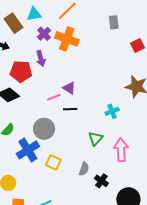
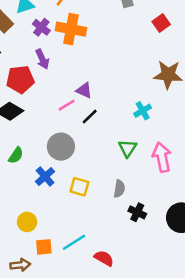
black line: (70, 109) -> (90, 117), turned -32
blue cross: (28, 150) -> (45, 176), size x0.7
black cross: (101, 181) -> (137, 212), moved

